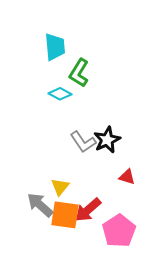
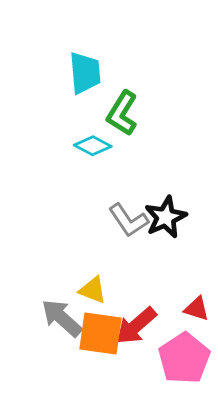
red triangle: (127, 177) -> (197, 309), moved
yellow triangle: (60, 187) -> (93, 290), turned -48

